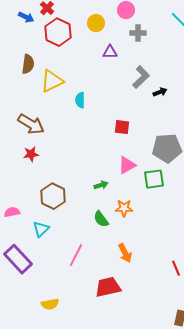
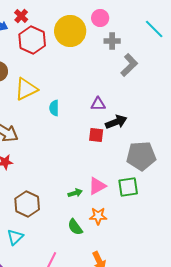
yellow circle: (96, 23) -> (70, 31), size x1.8
purple triangle: (110, 52) -> (98, 104), moved
gray L-shape: (141, 77) -> (129, 65), moved
black arrow: (160, 92) -> (116, 122), moved, size x1.5
pink triangle: (127, 165) -> (97, 186), moved

